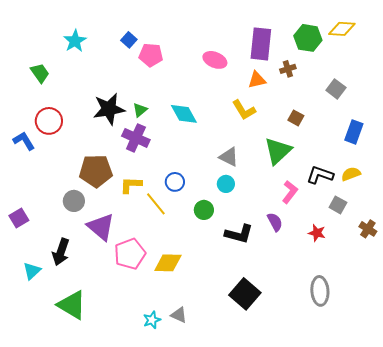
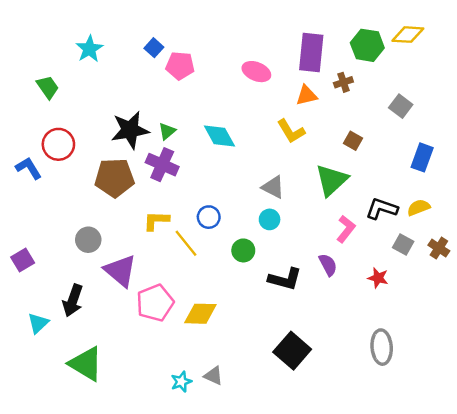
brown pentagon: (96, 171) -> (114, 178), moved
brown cross: (368, 229) -> (439, 248), moved

